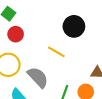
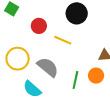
red circle: (16, 34) -> (39, 26), moved

